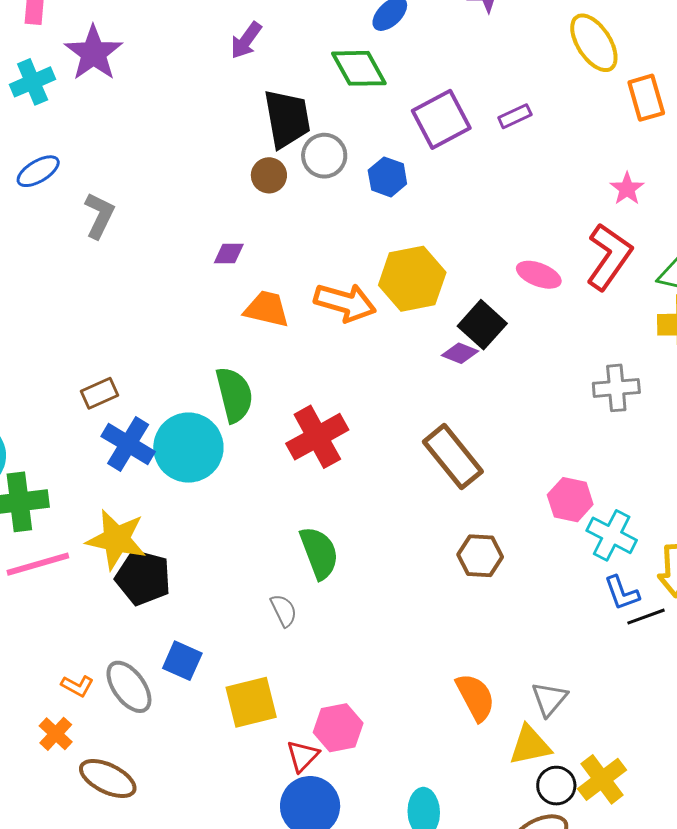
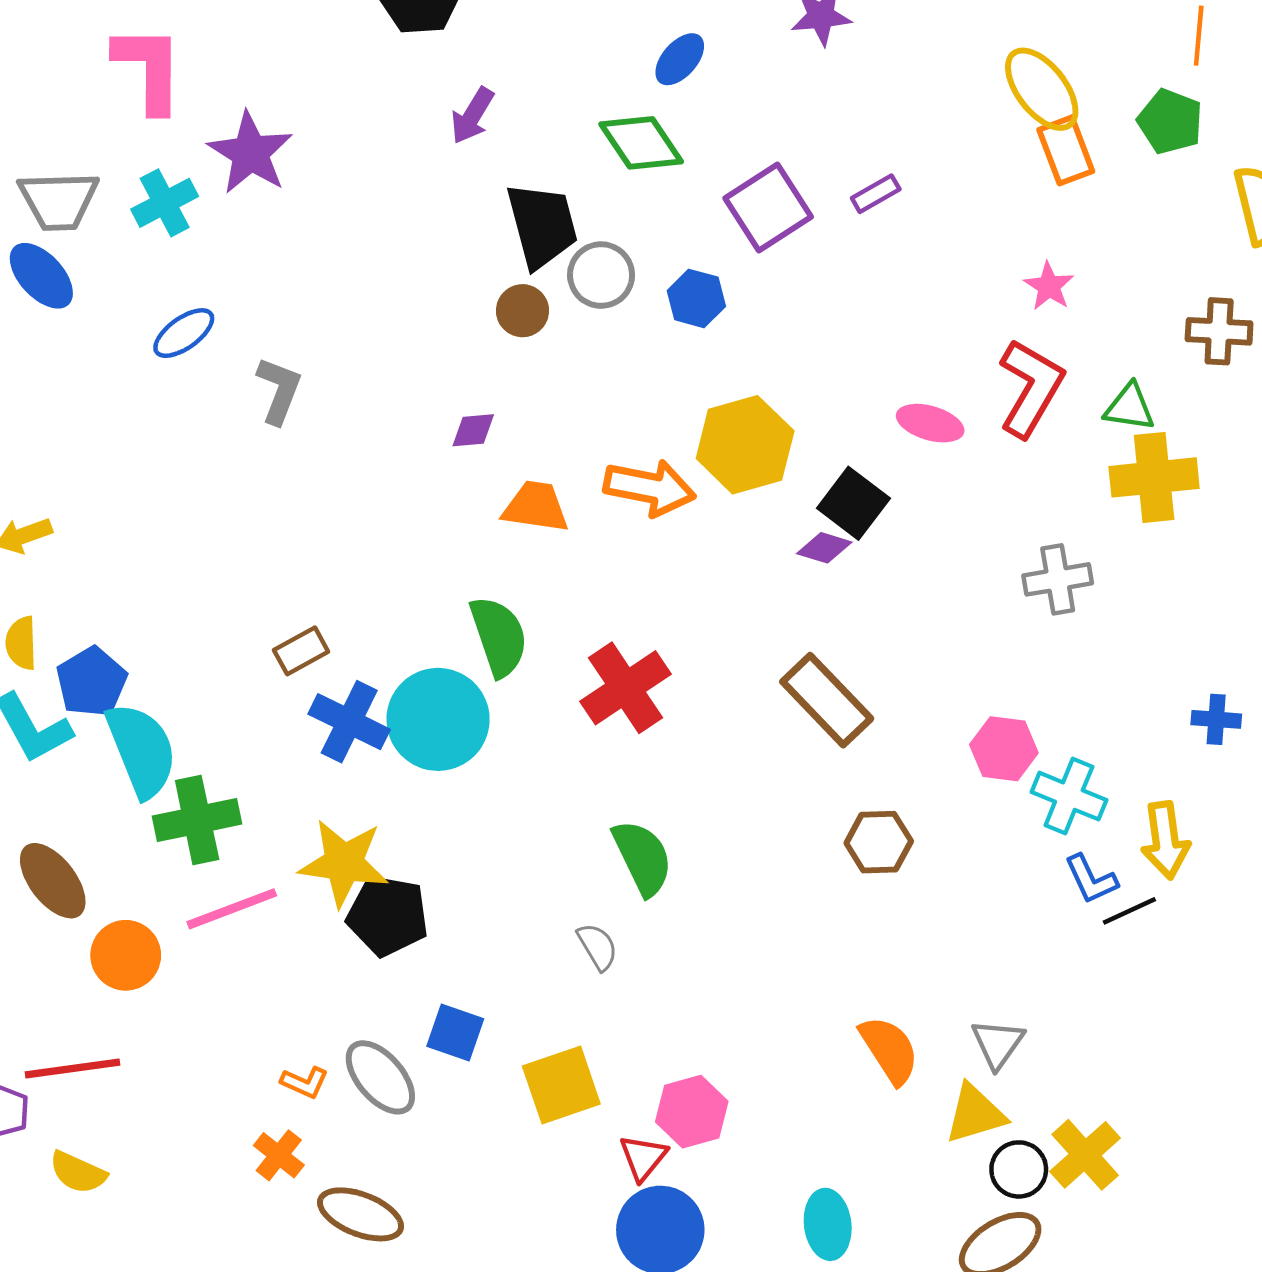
yellow ellipse: (594, 43) -> (1042, 89), moved

